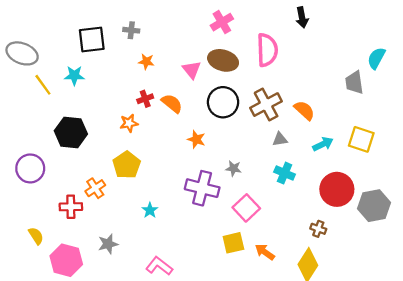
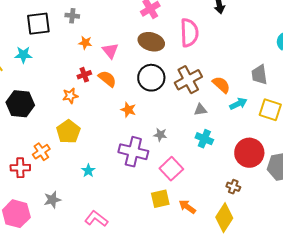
pink triangle: (192, 70) -> (110, 51), moved
gray trapezoid: (354, 82) -> (259, 75), moved
cyan arrow: (323, 144) -> (238, 104), moved

